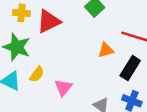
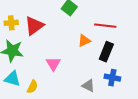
yellow semicircle: (37, 74) -> (32, 87), moved
pink triangle: (63, 88) -> (53, 64), moved

